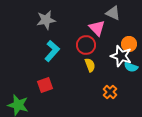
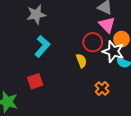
pink triangle: (97, 28) -> (107, 25), moved
red circle: (86, 45) -> (93, 42), moved

